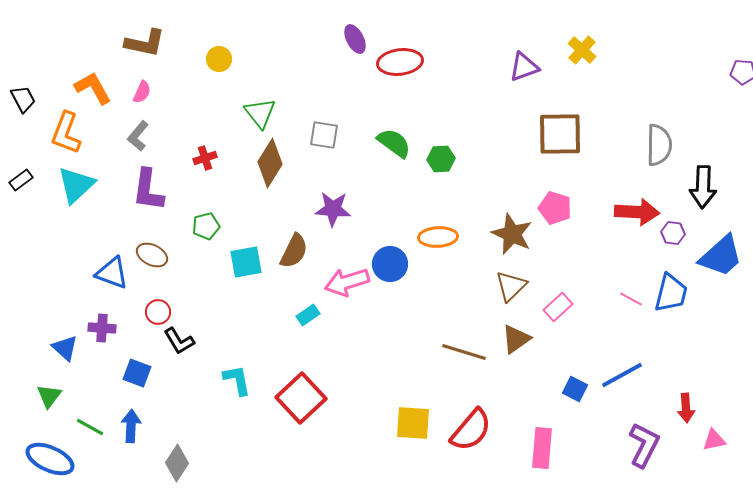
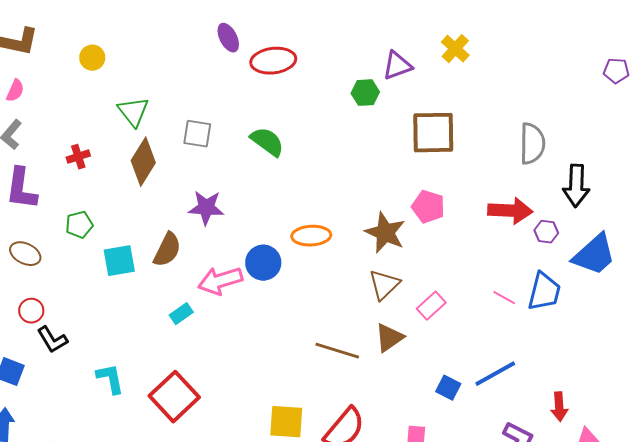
green hexagon: (441, 159) -> (365, 93), moved

